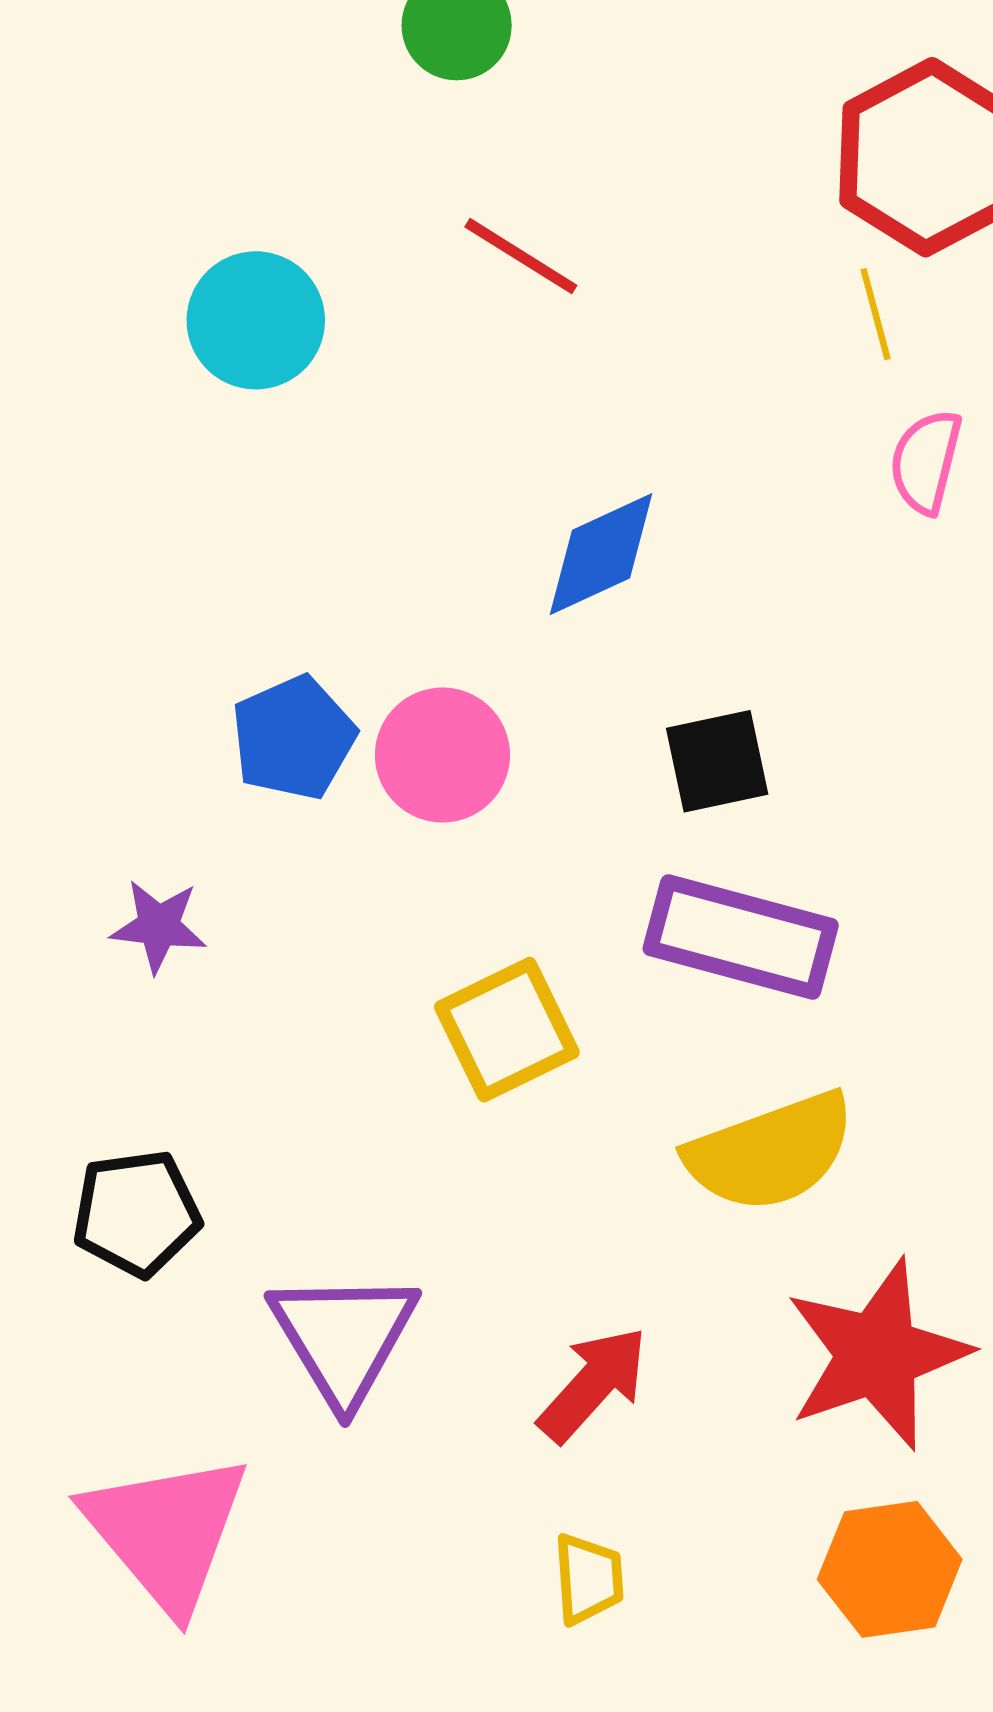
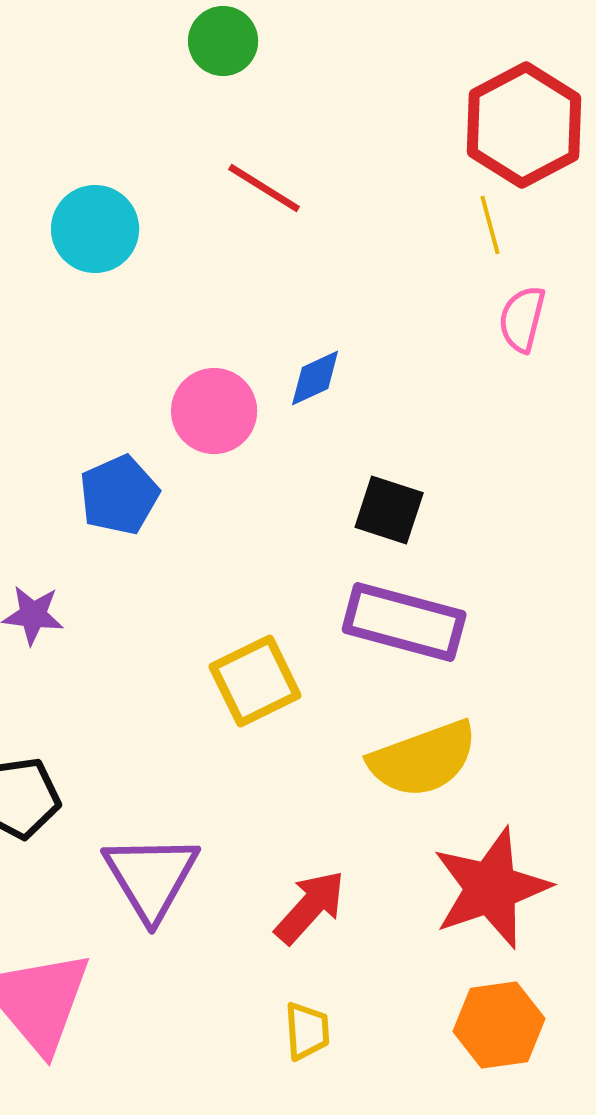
blue diamond: (601, 554) -> (315, 378), size x0.7
pink circle: (442, 755) -> (214, 411), moved
black square: (717, 761) -> (389, 510), turned 30

